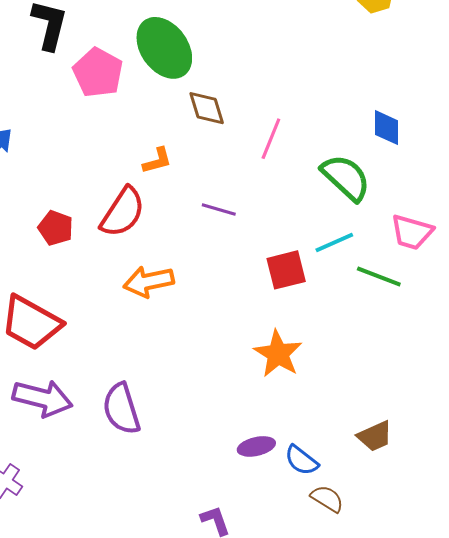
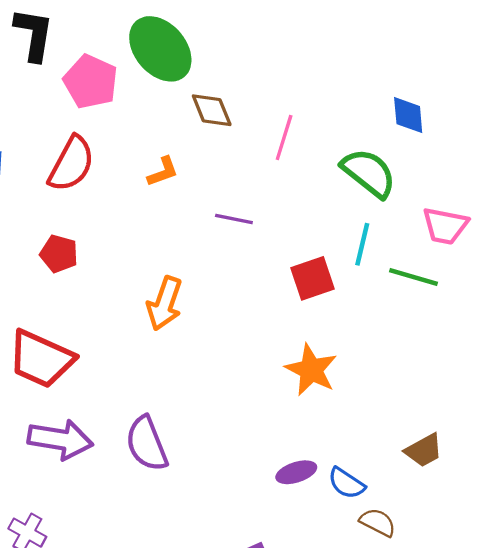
red semicircle: (123, 212) -> (71, 164), moved
cyan line: (334, 243) -> (362, 244), turned -48
orange arrow: (149, 282) -> (165, 303), turned -54

